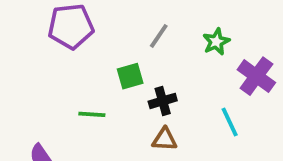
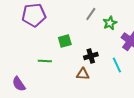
gray line: (159, 36) -> (91, 14), moved
black cross: (163, 101) -> (91, 56), moved

